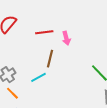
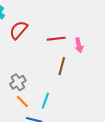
cyan line: (38, 77) -> (45, 101), moved, turned -42

